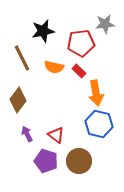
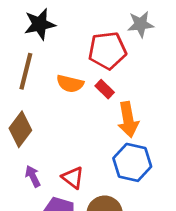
black star: (43, 31) -> (40, 24), moved
brown line: (22, 58) -> (26, 71), turned 40

